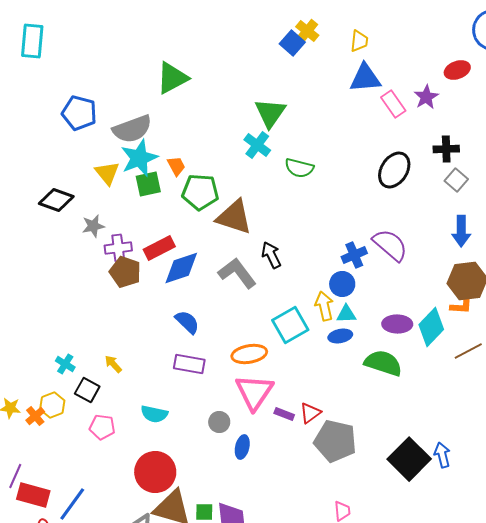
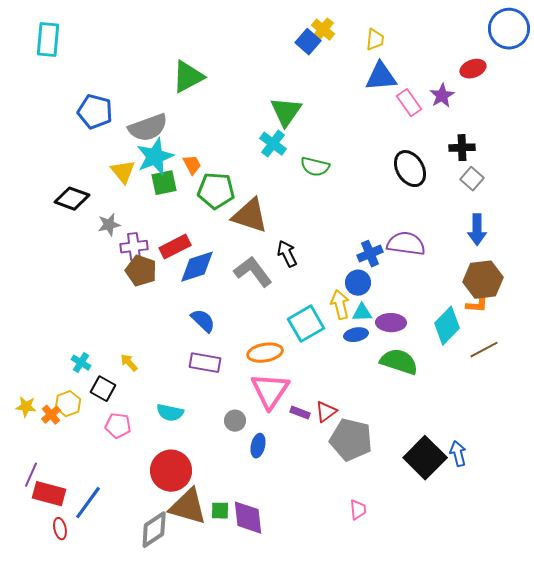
black ellipse: (394, 170) -> (410, 169), turned -63
purple semicircle: (390, 245) -> (406, 244), turned -33
purple ellipse: (397, 324) -> (391, 323), moved

